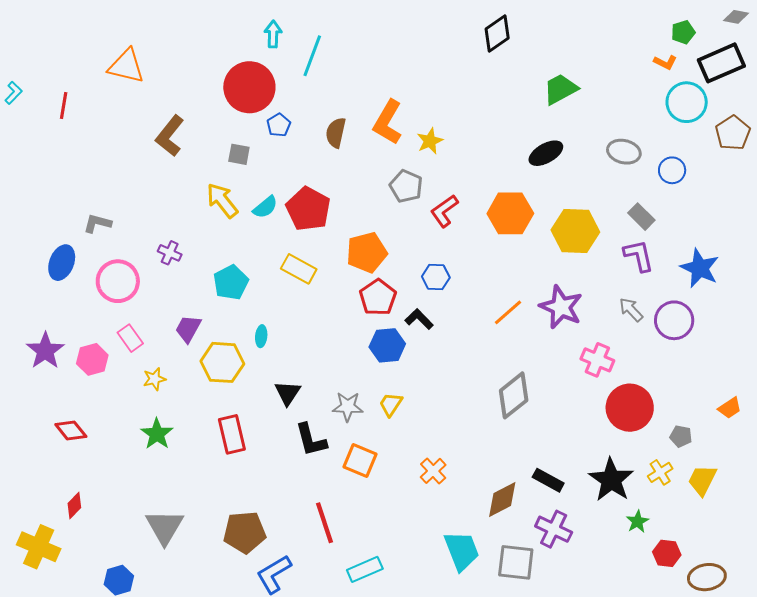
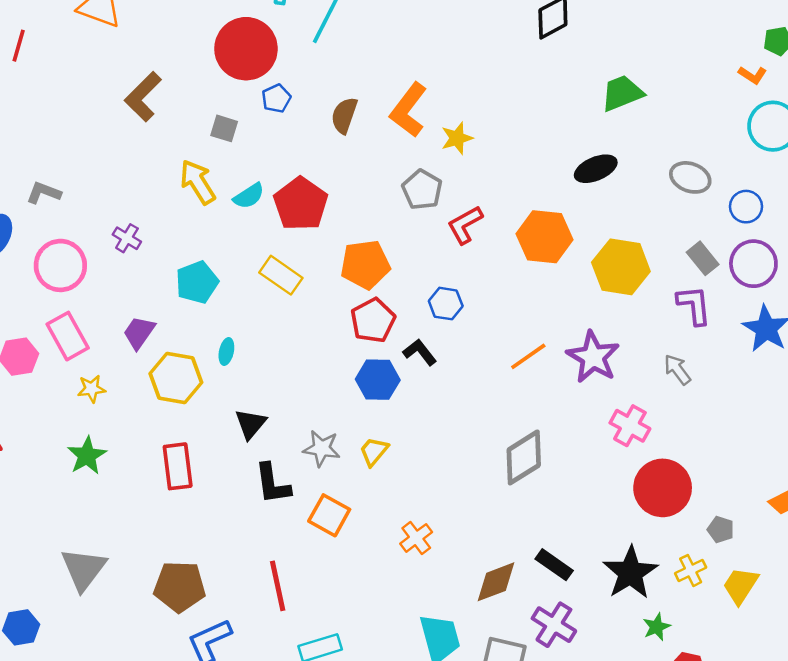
purple circle: (674, 320) -> (753, 264), moved
pink rectangle: (130, 338) -> (68, 336), size x1.4

